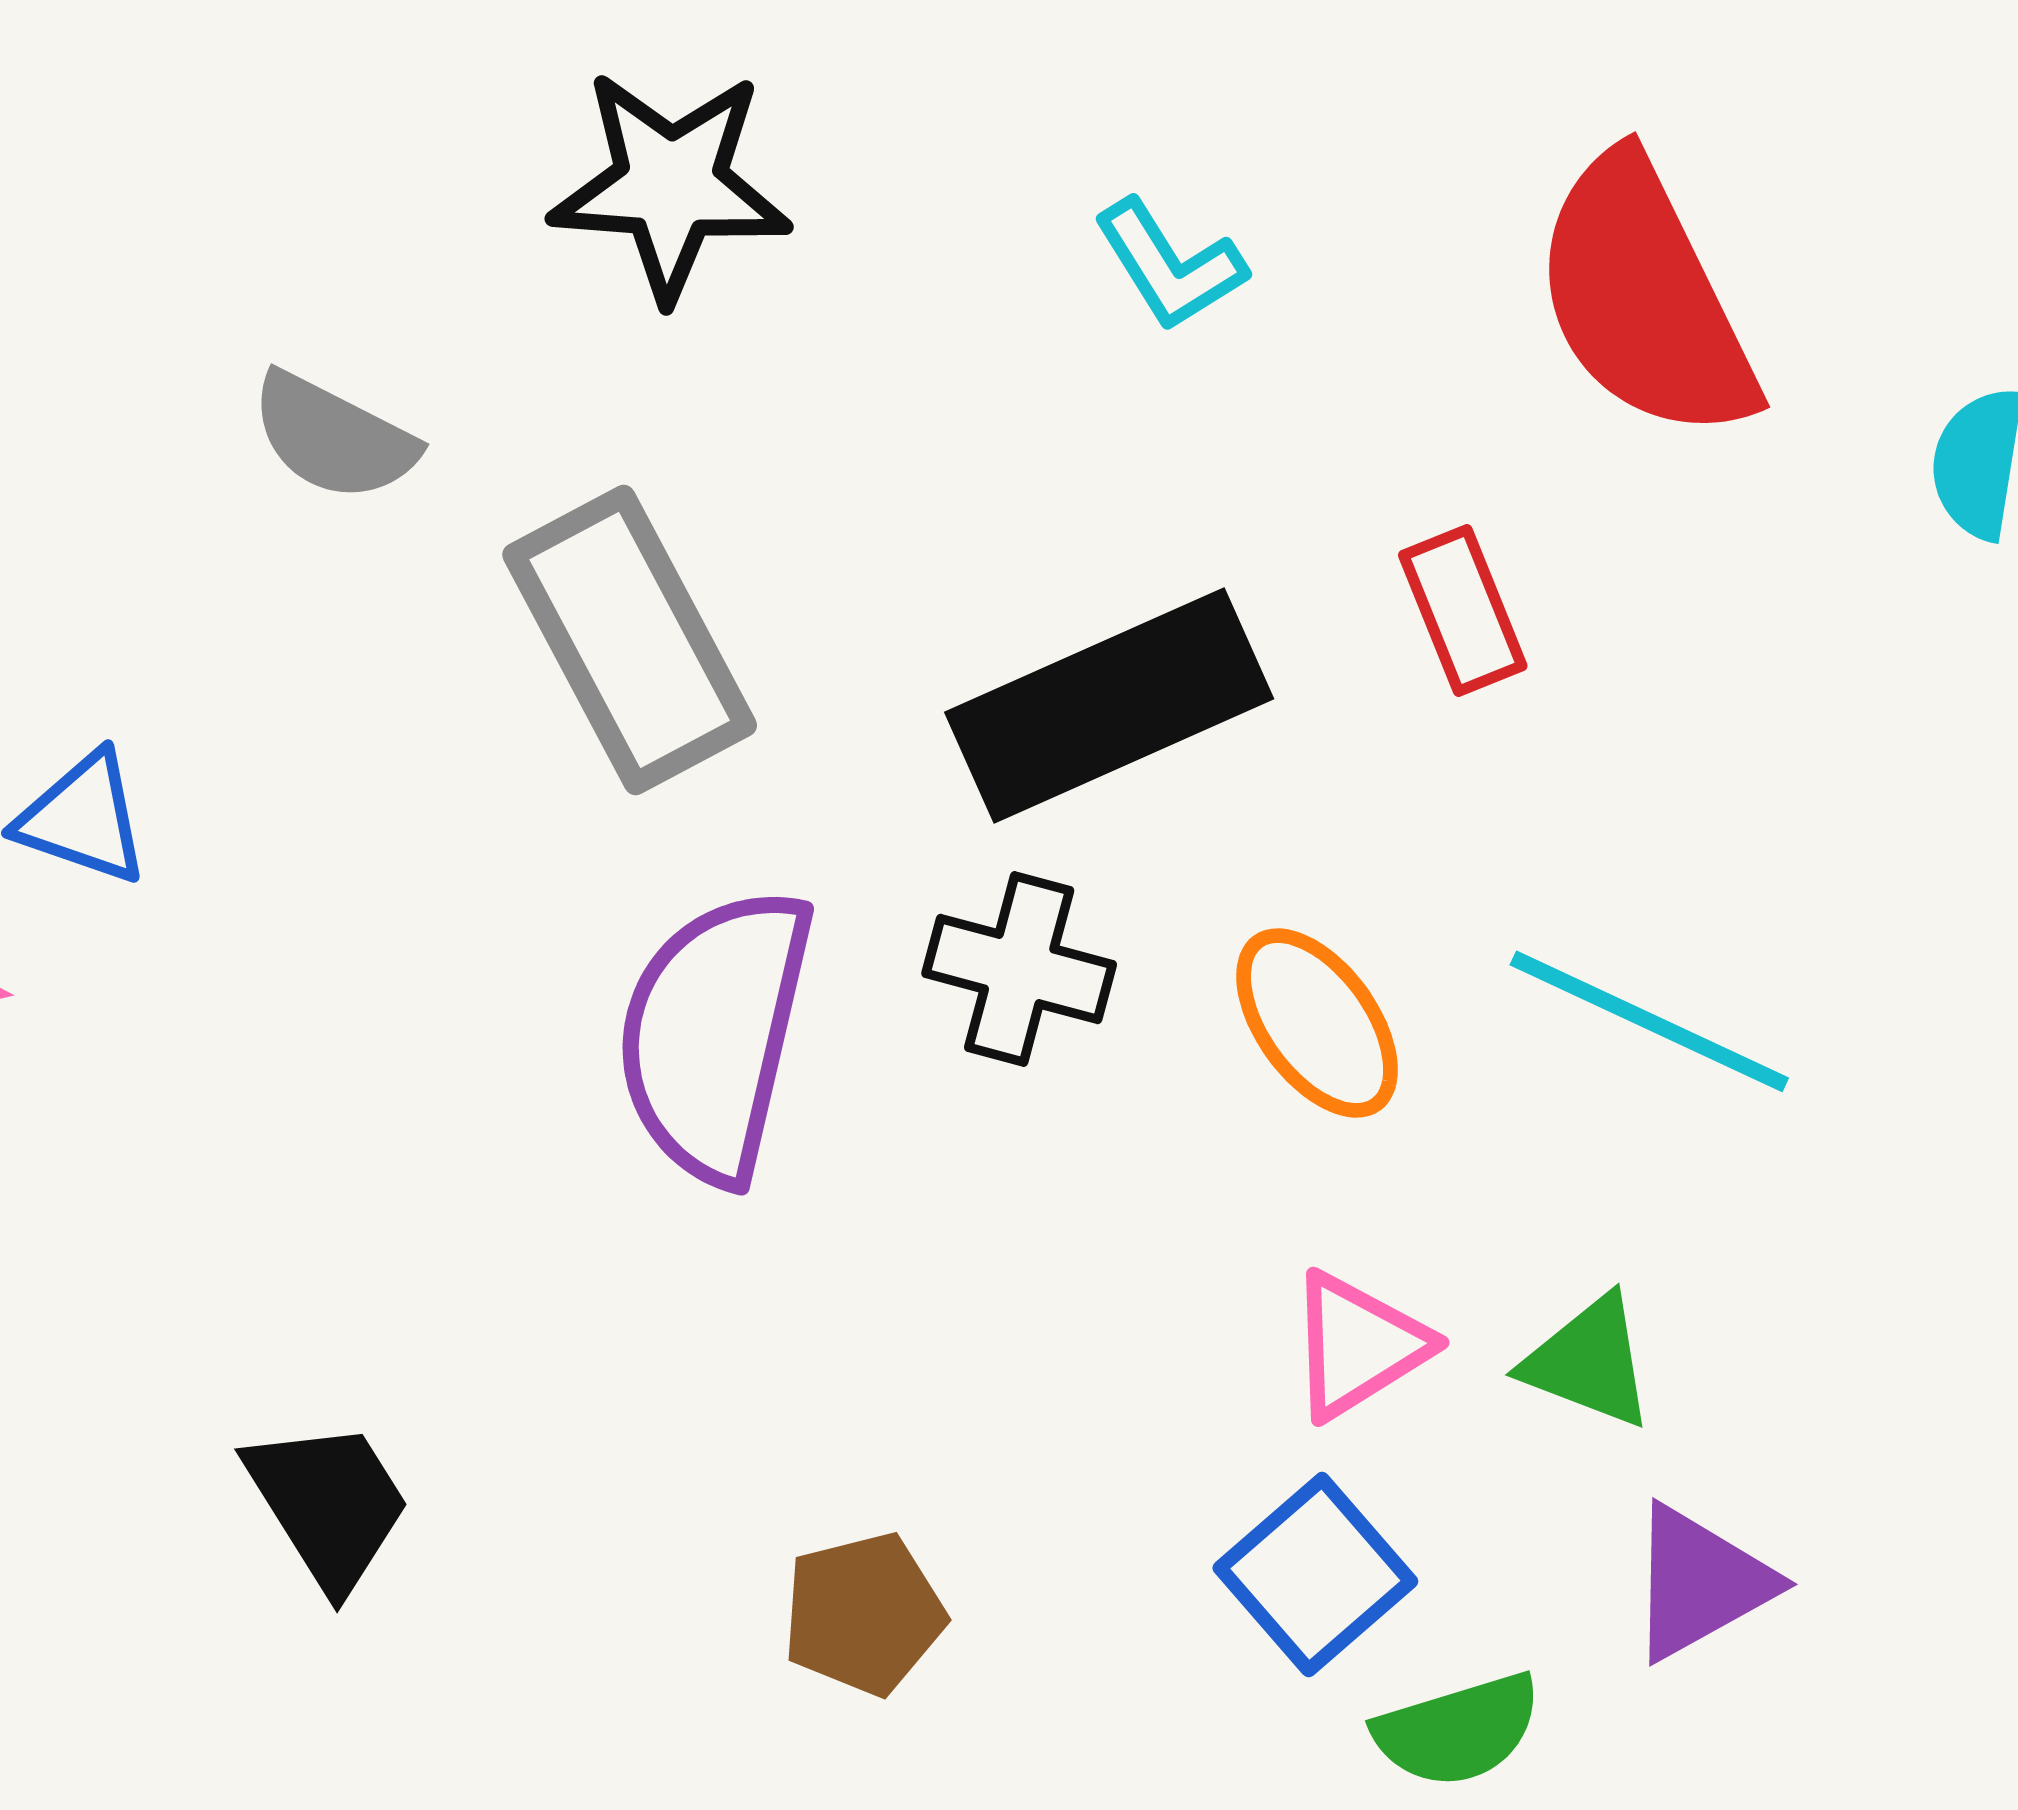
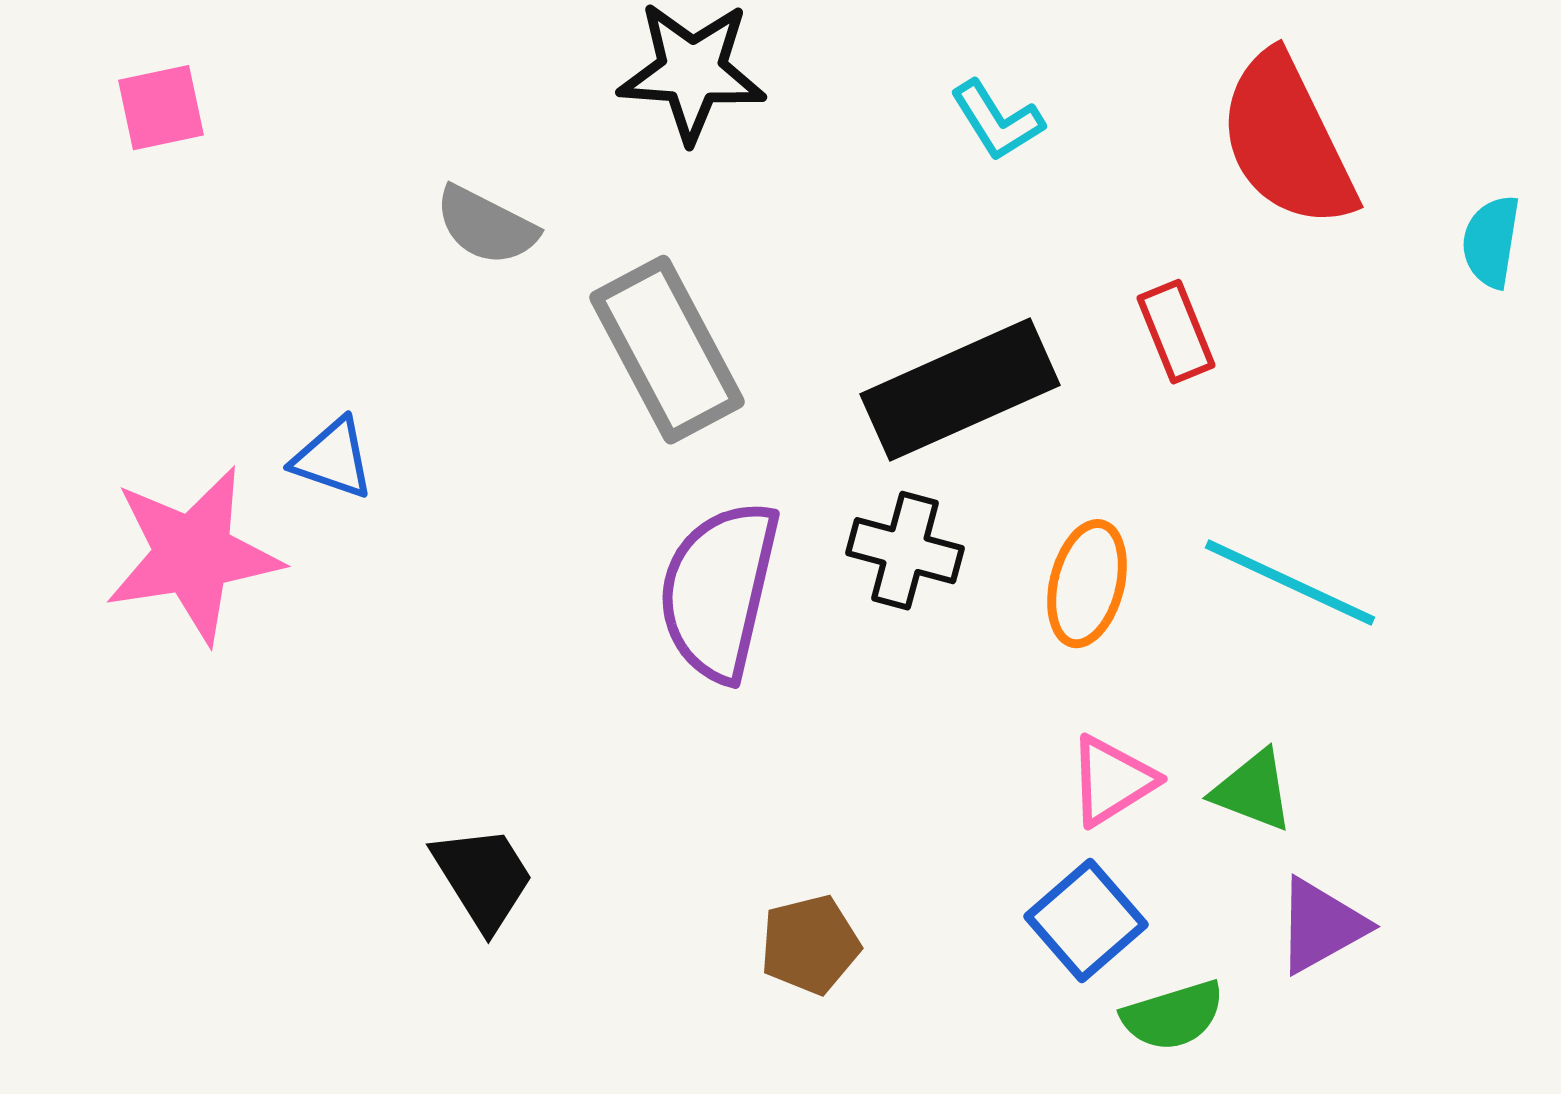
orange ellipse: (1317, 1023) -> (1087, 584), turned 50

